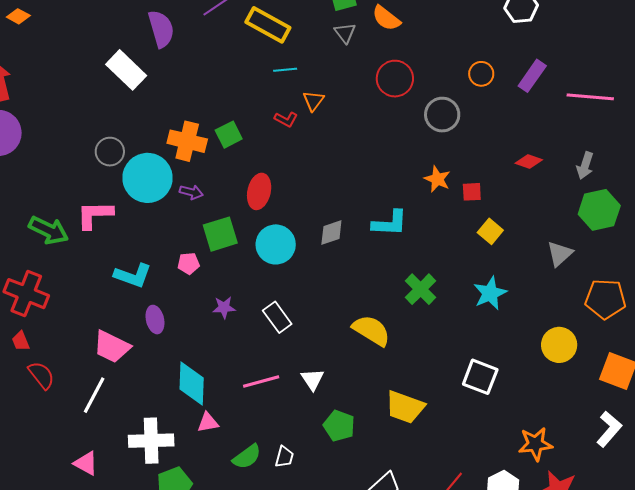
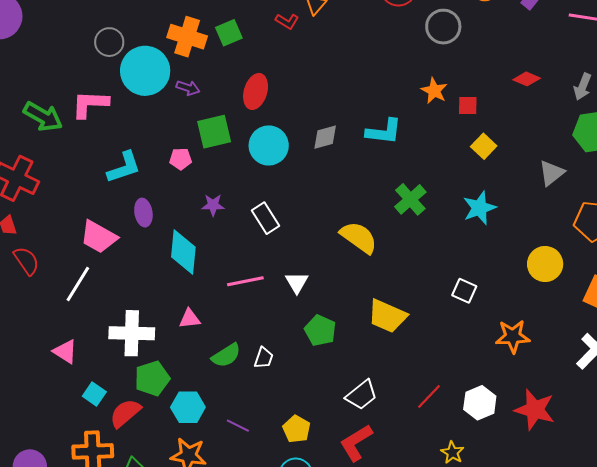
cyan L-shape: (133, 275) -> (124, 167), turned -42
white square: (480, 377) -> (464, 291), size x0.7
cyan diamond: (192, 384) -> (183, 252), moved
orange star: (535, 444) -> (513, 336), moved

